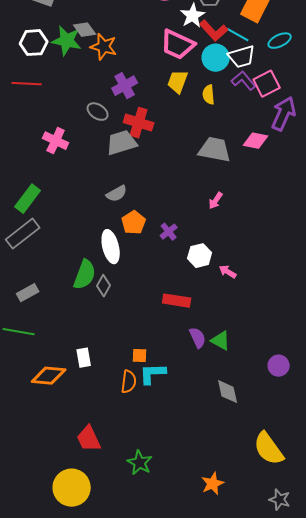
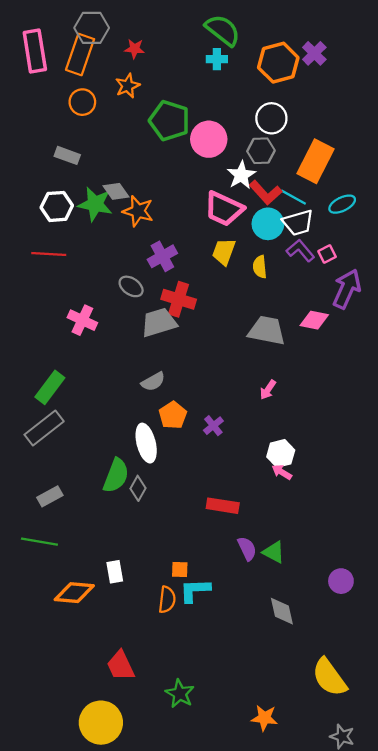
pink square: (267, 84) -> (327, 254), size x0.6
white hexagon: (200, 256) -> (281, 453), moved
orange star: (213, 484) -> (264, 718), turned 30

